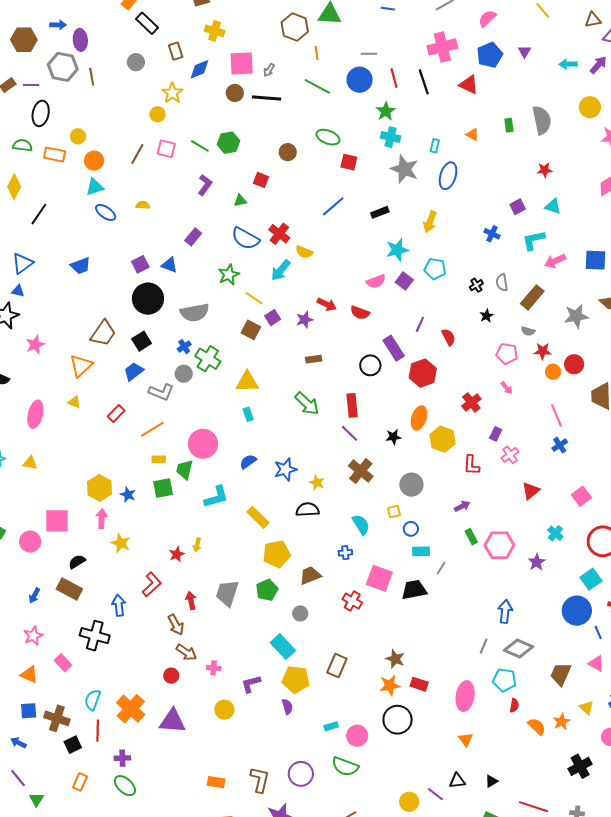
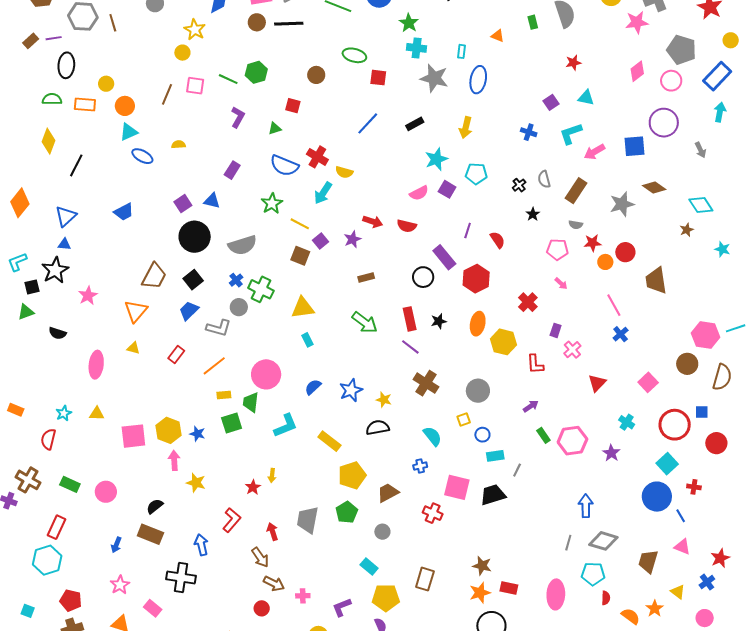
black star: (393, 437) -> (439, 321), moved
pink square: (57, 521) -> (133, 436), moved
cyan rectangle: (283, 647) -> (369, 567), size x0.7

